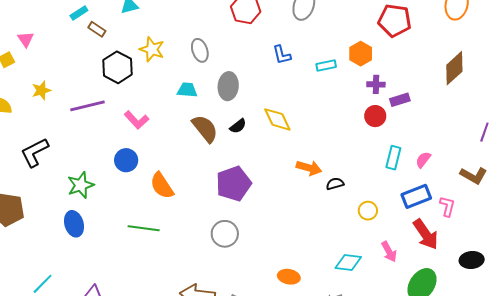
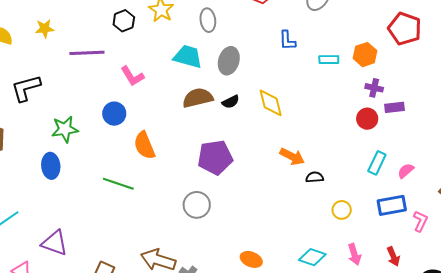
black hexagon: (118, 67) -> (124, 21), size x0.7
cyan trapezoid: (187, 90) -> (188, 57), size x1.4
brown semicircle: (205, 129) -> (198, 98), turned -76
red arrow: (426, 234) -> (393, 256), moved, size x0.6

